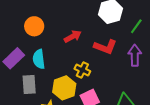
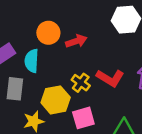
orange circle: (34, 26) -> (48, 33), moved
red L-shape: (105, 47) -> (110, 78), moved

